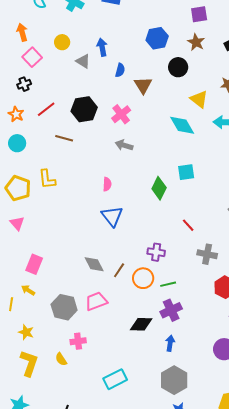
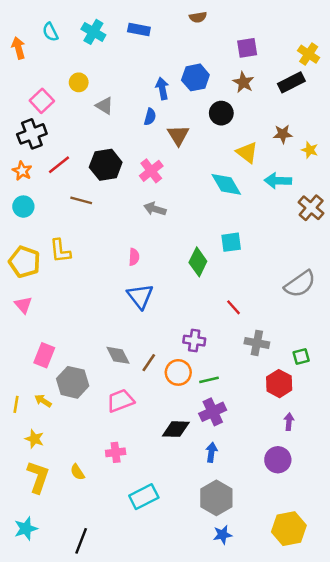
orange arrow: (22, 32) -> (18, 48), moved
blue arrow: (102, 47) -> (162, 89), moved
black cross: (24, 84) -> (32, 134), size x1.6
yellow arrow: (28, 290) -> (43, 401), moved
gray hexagon: (64, 307) -> (73, 382), moved
pink cross: (78, 341) -> (116, 452), moved

